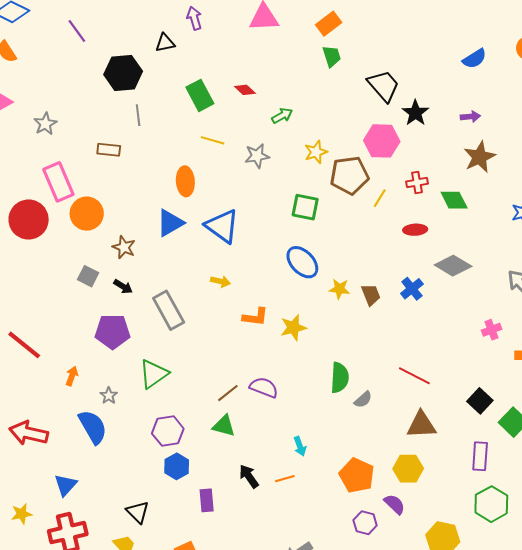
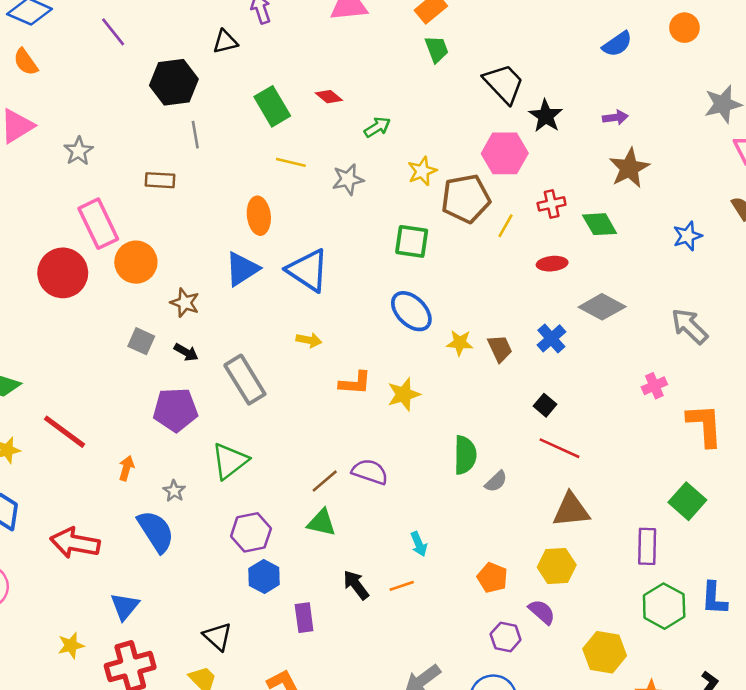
black square: (480, 401) -> (545, 405), moved, size x0.7
orange pentagon: (357, 475) -> (492, 578), size x0.7

